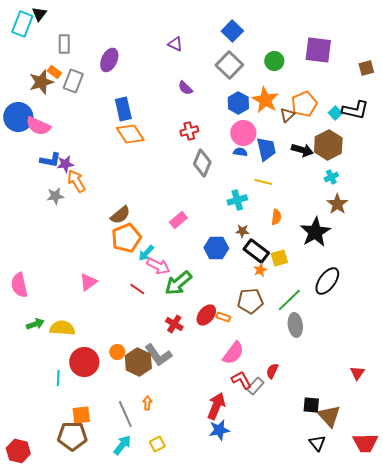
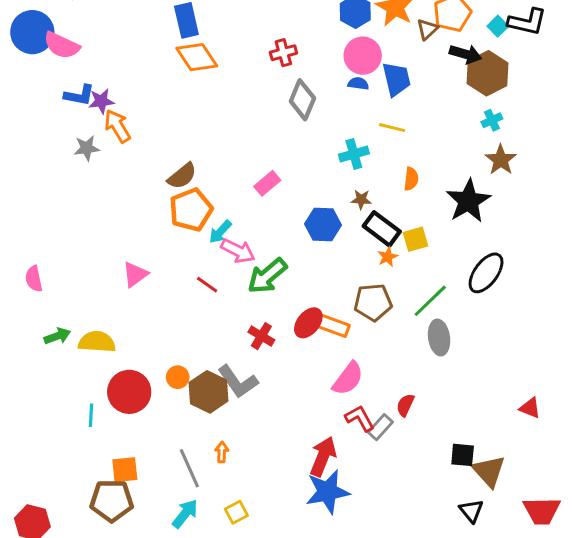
black arrow: (302, 150) -> (465, 54), moved
pink semicircle: (19, 285) -> (34, 279), size x0.7
orange rectangle: (223, 317) -> (333, 326), size x1.5
red triangle: (357, 373) -> (530, 408), turned -42
blue star: (219, 430) -> (327, 492), size x1.4

